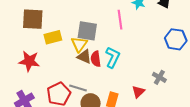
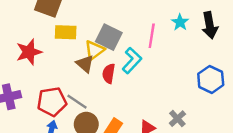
brown triangle: (84, 57) -> (85, 64), moved
cyan L-shape: (113, 57) -> (132, 61), moved
red star: (29, 61) -> (29, 52), turned 30

